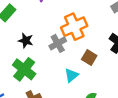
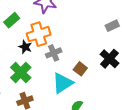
orange cross: (74, 27) -> (39, 34), moved
cyan triangle: (71, 75) -> (63, 83), size x1.6

